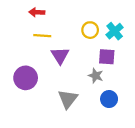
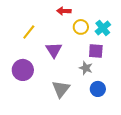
red arrow: (37, 12) -> (64, 11), moved
yellow line: (42, 36) -> (29, 32), moved, turned -56

